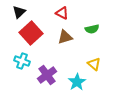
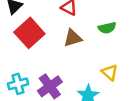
cyan cross: (22, 61) -> (18, 84), moved, turned -35

